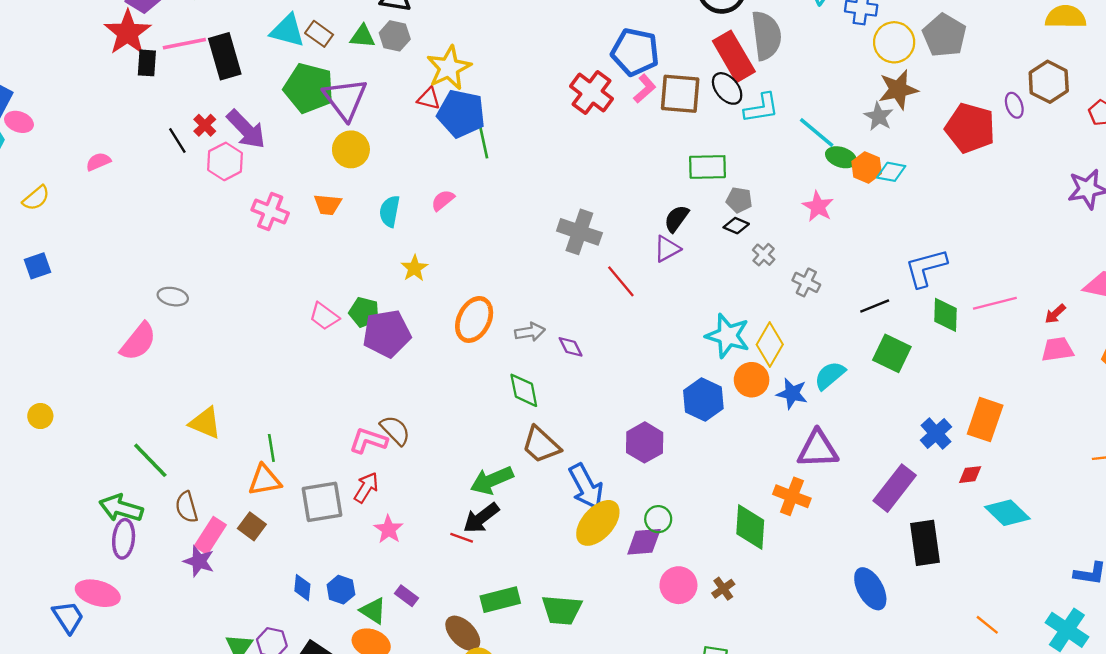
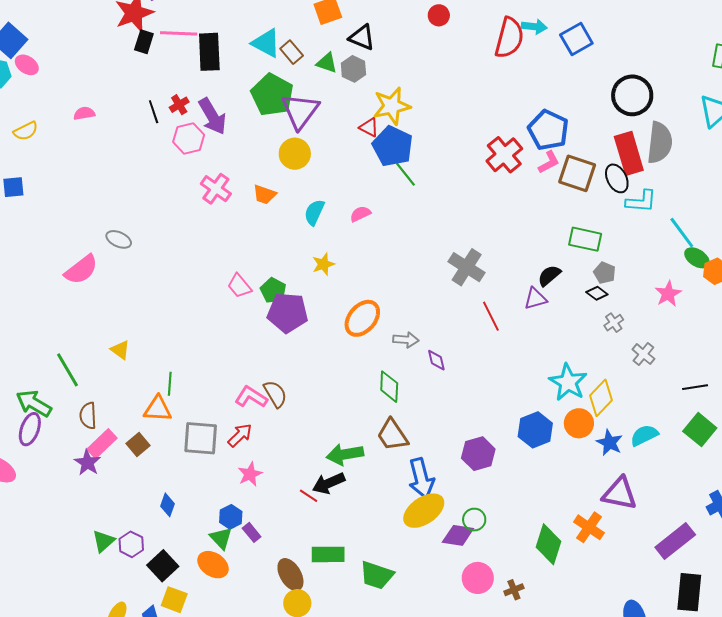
green line: (484, 142) -> (406, 174), turned -40
yellow triangle: (205, 423) -> (120, 350), size x0.7
blue hexagon: (341, 590) -> (231, 517), moved

